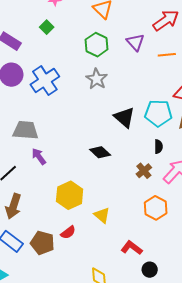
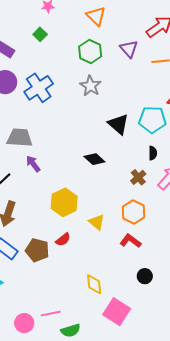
orange hexagon: (156, 208) -> (133, 212), moved
red L-shape: (132, 248) -> (130, 241), moved

